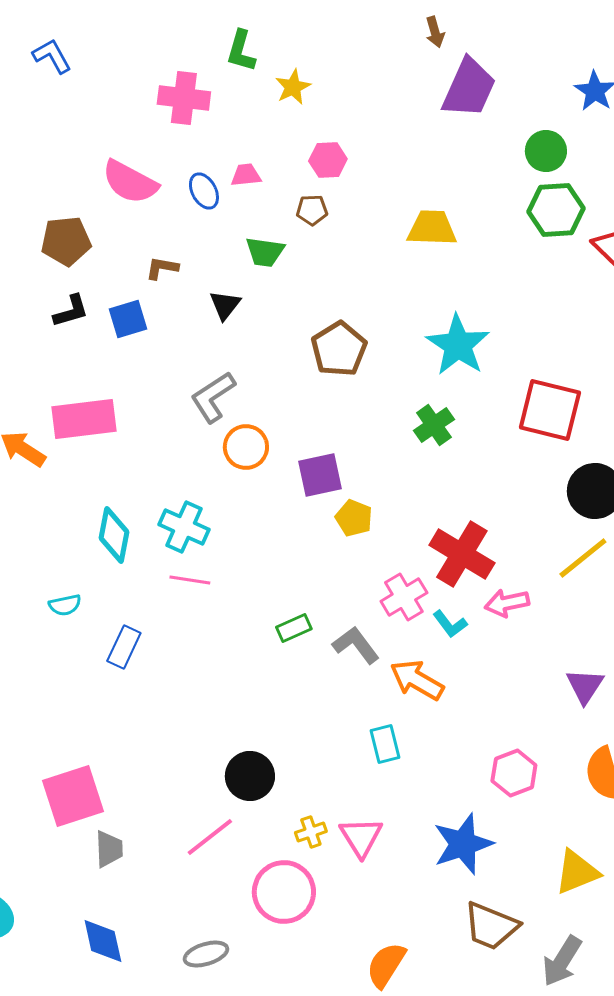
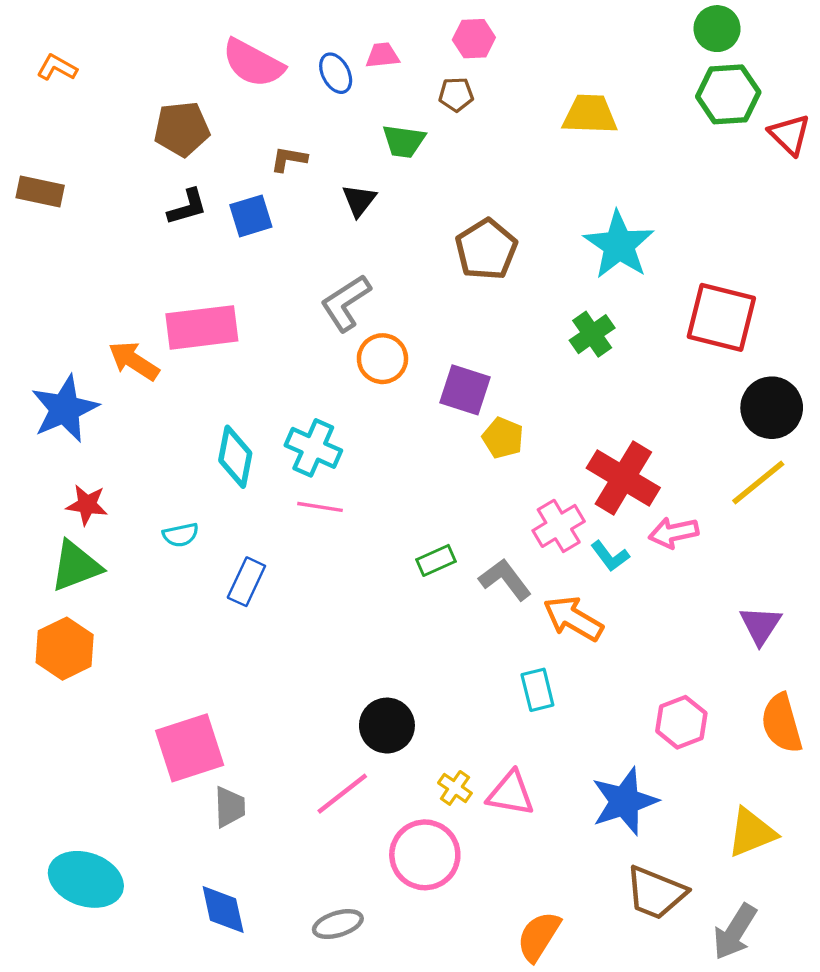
purple square: (320, 475) -> (465, 390), turned 30
yellow cross: (311, 832) -> (455, 788), turned -36
pink triangle: (361, 837) -> (511, 794), turned -48

